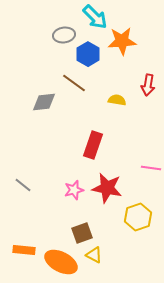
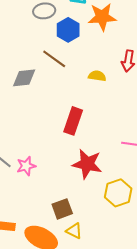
pink star: (74, 190) -> (26, 166), moved

